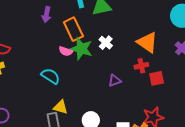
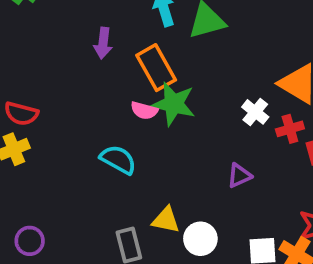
white cross: (106, 43) -> (255, 112), moved
purple triangle: (115, 81) -> (239, 176), moved
yellow triangle: (61, 107) -> (166, 220), moved

